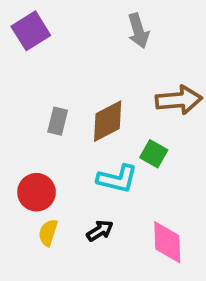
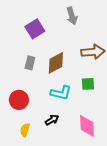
purple square: (31, 31) -> (35, 29), moved
green square: (154, 154) -> (88, 84), moved, turned -32
yellow semicircle: (48, 233) -> (25, 130), moved

